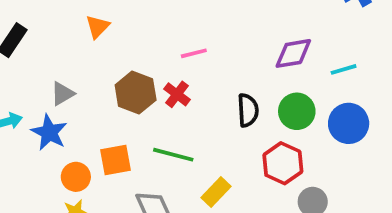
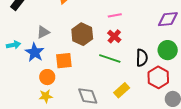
red cross: (177, 94) -> (114, 36), moved
black semicircle: (248, 110) -> (142, 58), moved
green line: (173, 155) -> (110, 58), moved
orange square: (116, 160) -> (64, 61), moved

